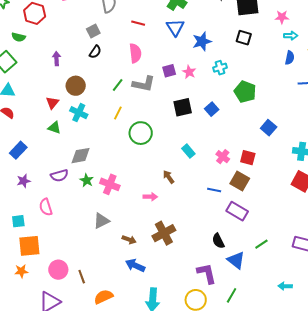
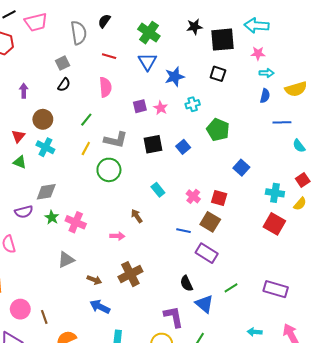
gray L-shape: (144, 84) -> (116, 140), moved

